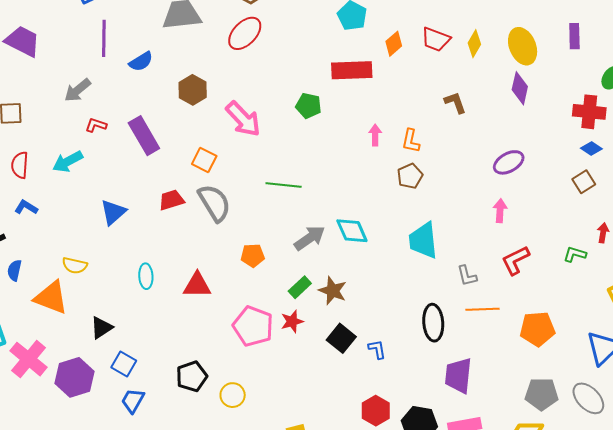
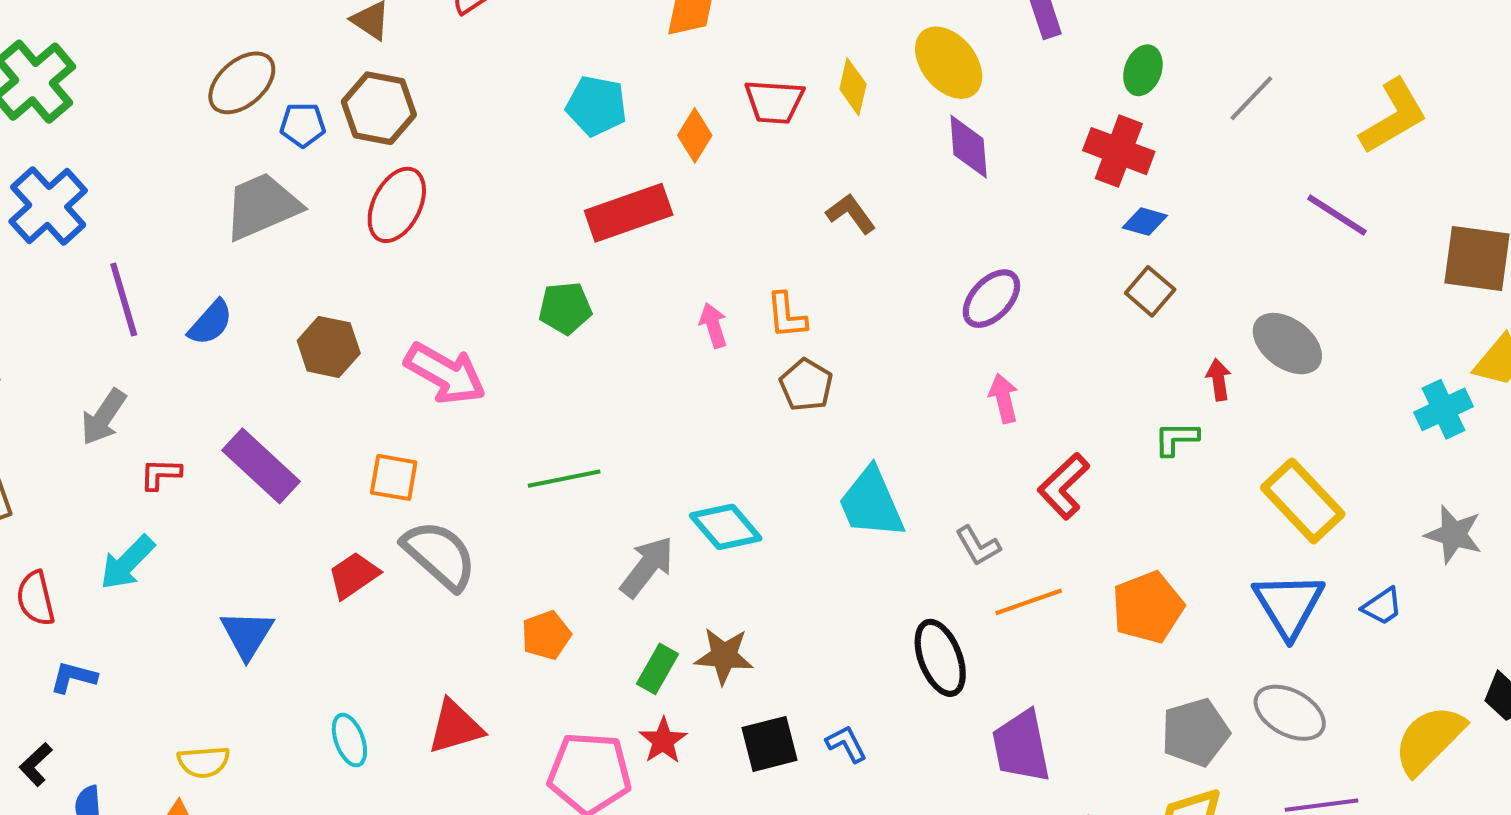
red cross: (589, 112) -> (1119, 151), turned 32
black square: (341, 338) -> (770, 744), turned -36

